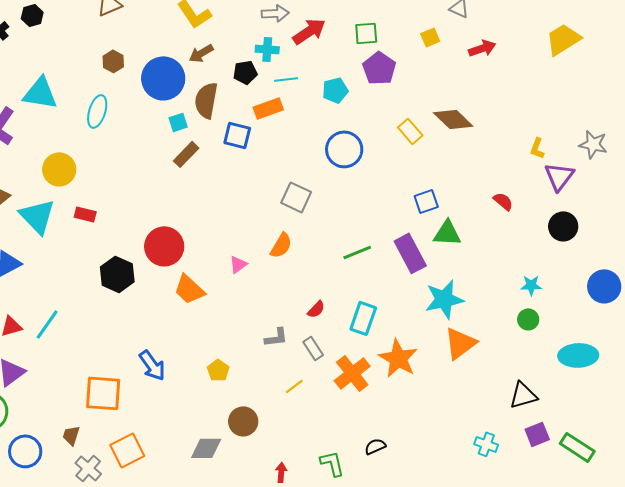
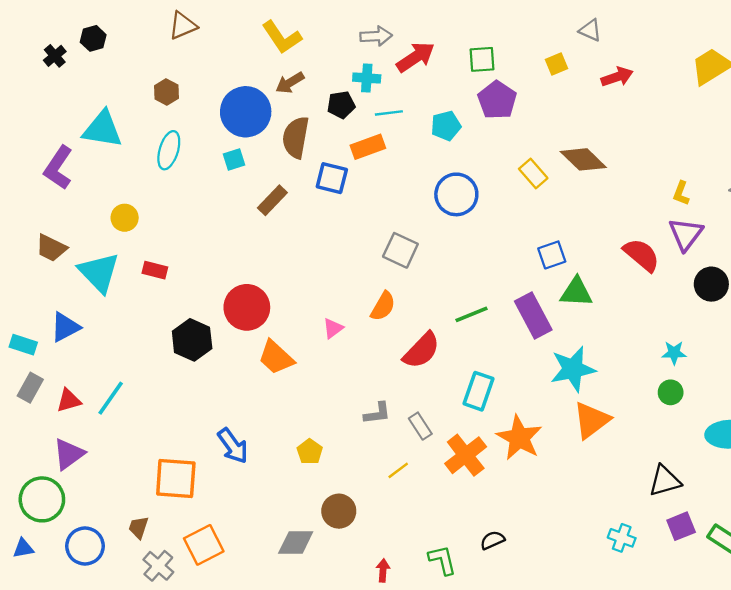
brown hexagon: (113, 61) -> (166, 92), moved
cyan square: (178, 122) -> (234, 159), moved
yellow circle: (59, 169) -> (125, 218), size x0.7
purple triangle: (559, 176) -> (686, 234), moved
red semicircle: (503, 201) -> (641, 255), size x1.6
red semicircle: (316, 309) -> (421, 350), moved, size x1.8

